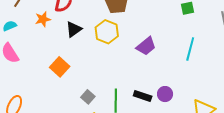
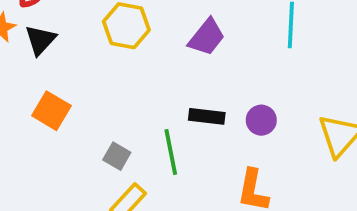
black triangle: (74, 29) -> (40, 40), moved
black rectangle: (143, 96) -> (207, 116), moved

